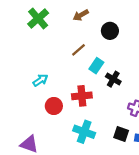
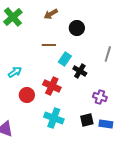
brown line: (79, 50) -> (49, 45), turned 40
red cross: (82, 96) -> (52, 86), turned 30
black square: (121, 134) -> (87, 120), turned -32

